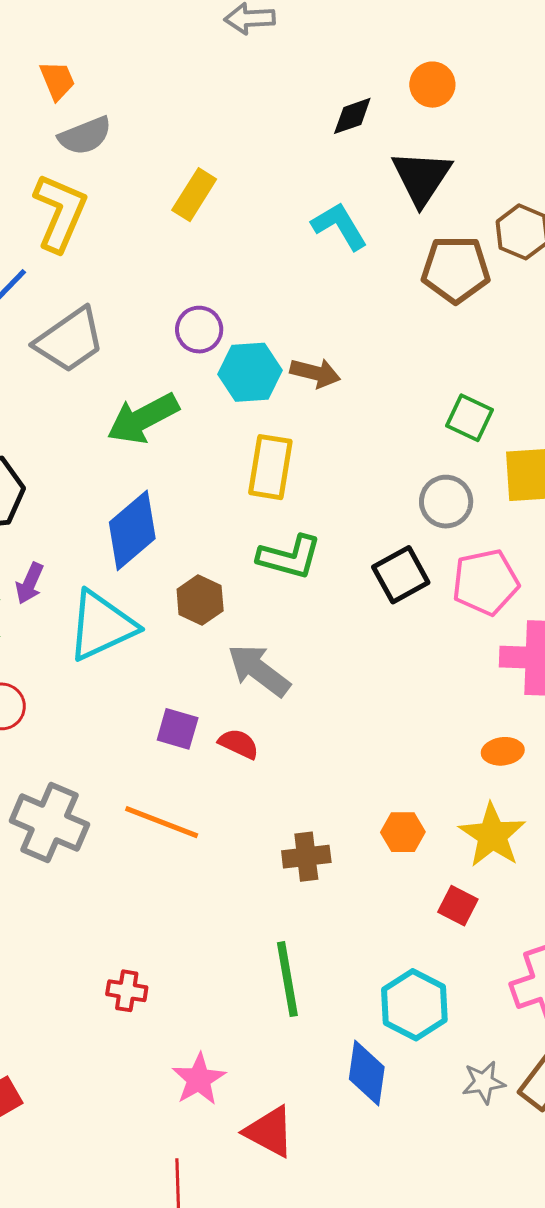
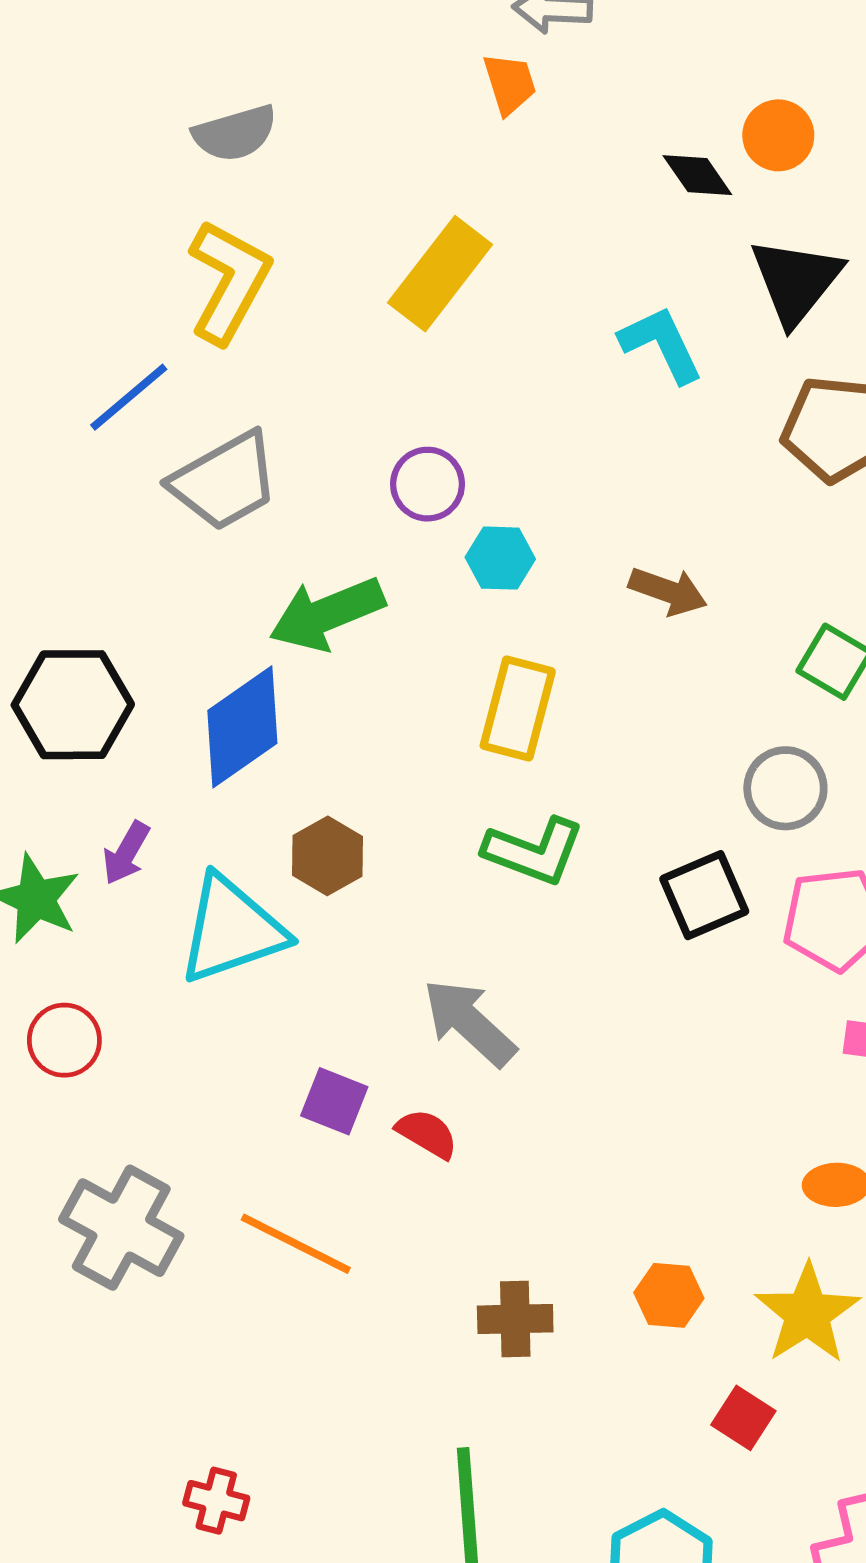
orange trapezoid: (57, 80) -> (510, 84), moved
orange circle: (432, 85) -> (778, 135), moved
black diamond: (352, 116) -> (697, 175), turned 69
gray semicircle: (85, 136) -> (235, 133), moved
yellow rectangle: (194, 195) -> (440, 274), size x1.4
cyan hexagon: (250, 372) -> (500, 558), size x0.7
brown arrow: (315, 373) -> (668, 591), moved
blue diamond: (132, 530) -> (242, 727), moved
brown hexagon: (200, 600) -> (328, 856), moved

